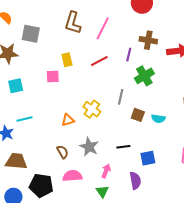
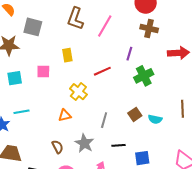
brown cross: (148, 40) -> (149, 28), moved
red line: (99, 61) -> (102, 71), moved
pink square: (53, 76) -> (43, 71), moved
gray line: (121, 97) -> (104, 120), moved
yellow cross: (92, 109) -> (78, 92), moved
brown square: (138, 115) -> (135, 114), turned 32

